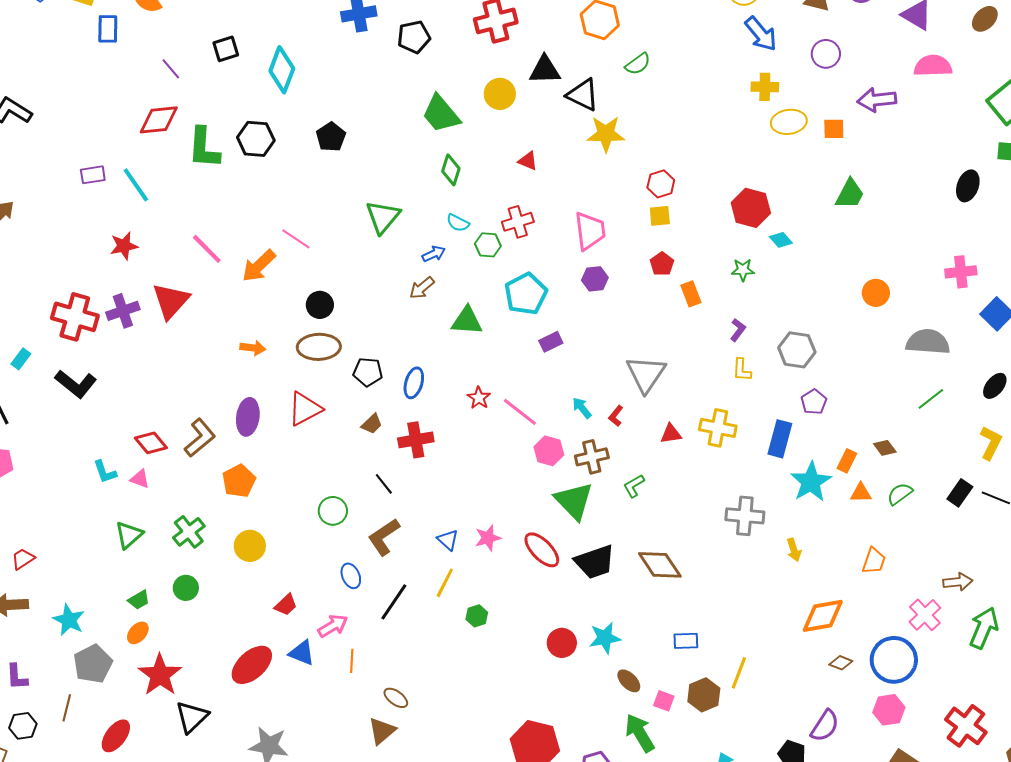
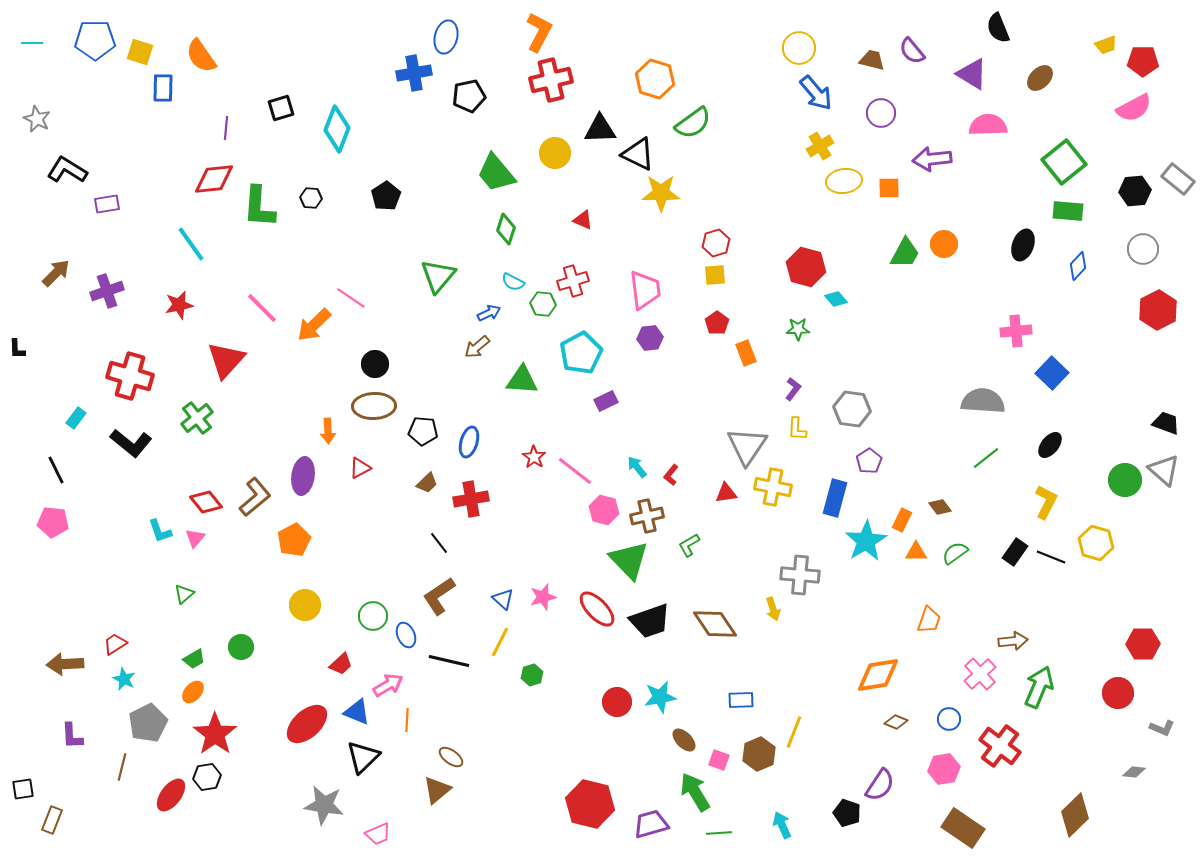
green semicircle: (638, 64) -> (693, 123), size x1.4
purple line: (171, 69) -> (226, 128), turned 45
yellow cross: (765, 87) -> (820, 146), turned -32
black hexagon: (256, 139) -> (311, 198), size x0.6
purple rectangle: (93, 175) -> (107, 204), moved
orange circle: (876, 293) -> (944, 244), moved
purple cross: (123, 311) -> (107, 291), moved
orange arrow: (253, 348) -> (328, 431), moved, turned 80
gray triangle: (646, 374) -> (747, 446), moved
red triangle: (305, 409) -> (360, 468), size x0.6
pink triangle: (140, 479) -> (195, 538), turned 50
green circle: (333, 511) -> (373, 616), moved
green cross: (189, 532) -> (197, 418), moved
green triangle: (129, 535) -> (184, 594), size x0.7
yellow arrow: (794, 550) -> (773, 609), moved
red trapezoid: (23, 559) -> (115, 644), moved
black line: (394, 602) -> (449, 661), turned 69
cyan star: (69, 620) -> (124, 679), size x0.7
blue circle: (894, 660) -> (949, 719), size x0.5
black triangle: (192, 717) -> (363, 757), moved
black hexagon: (23, 726) -> (207, 777), moved
red cross: (966, 726) -> (1000, 746), moved

